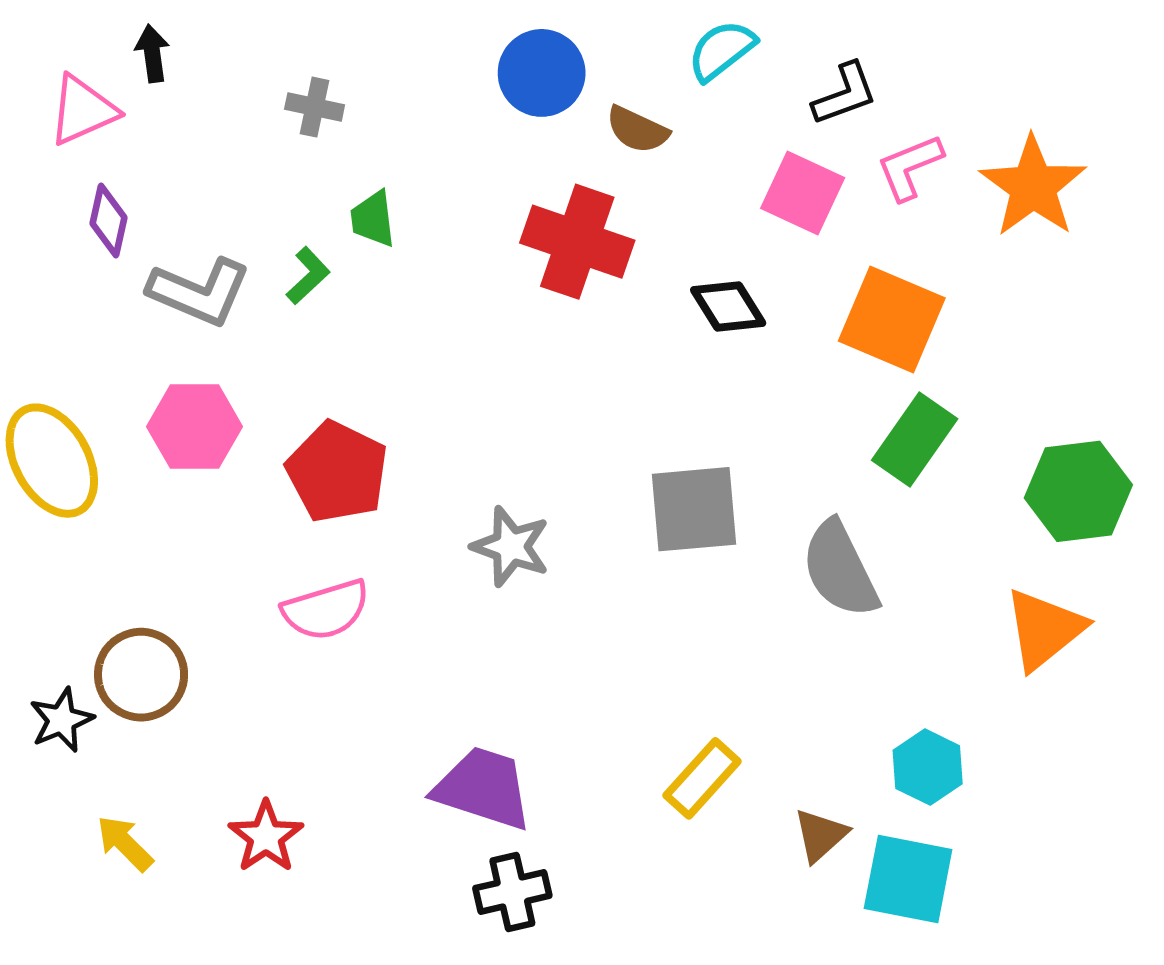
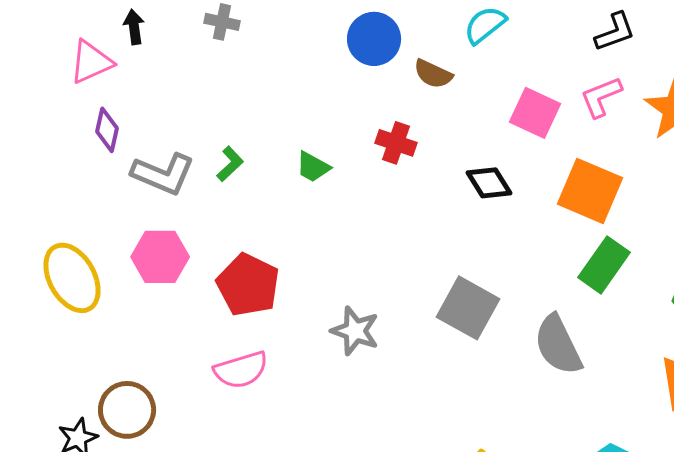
black L-shape: (845, 94) -> (615, 32), moved
gray cross: (315, 107) -> (222, 22), moved
green trapezoid: (373, 219) -> (313, 167), moved, turned -54
red cross: (577, 242) -> (396, 143), size x0.6
gray square: (694, 509) -> (468, 308), turned 34

